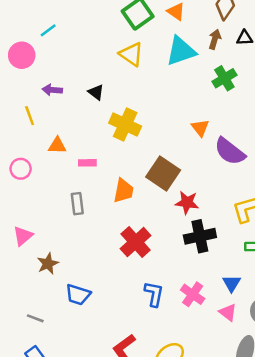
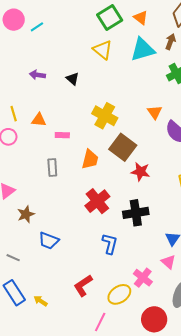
pink circle: (22, 55) -> (14, 20), moved
yellow line: (30, 116) -> (14, 114), moved
yellow cross: (125, 125) -> (105, 116), moved
black cross: (200, 236) -> (136, 213), moved
pink cross: (193, 294) -> (143, 278), moved

